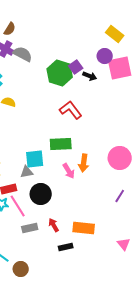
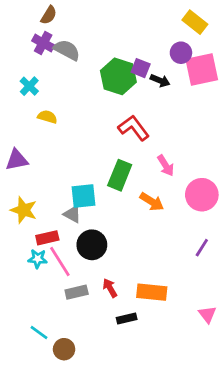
purple square: (76, 67) -> (141, 68), turned -32
green rectangle: (61, 144) -> (120, 175), turned -65
orange arrow: (84, 163) -> (152, 202), turned -66
pink arrow: (69, 171) -> (166, 165), moved
gray triangle: (27, 172) -> (72, 214), turned 40

